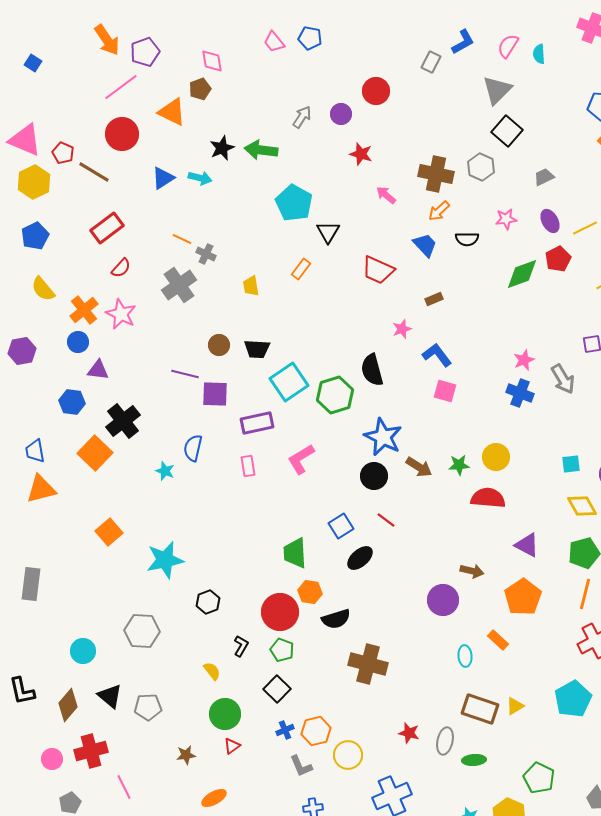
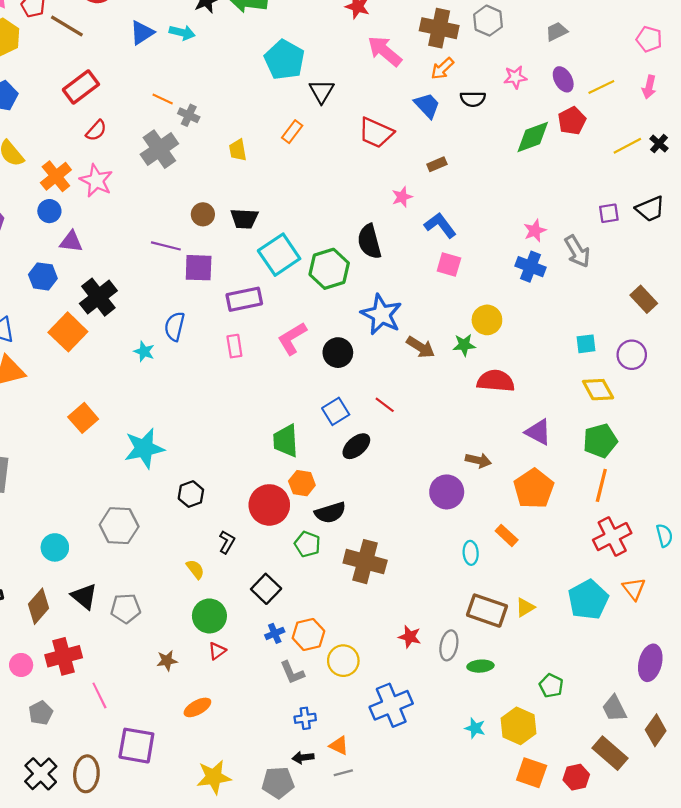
pink arrow: (386, 195) -> (385, 51), size x1.6
yellow circle: (496, 457) -> (487, 320), moved
black circle: (374, 476) -> (338, 353), moved
green pentagon: (282, 650) -> (307, 544), moved
green pentagon: (539, 778) -> (551, 686), size x0.7

